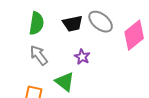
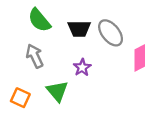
green semicircle: (36, 23) -> (39, 20), turned 120

